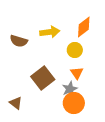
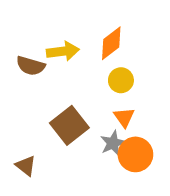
orange diamond: (84, 27) -> (111, 43), moved
yellow arrow: (50, 32) -> (63, 51), moved
orange circle: (74, 103) -> (135, 154), moved

